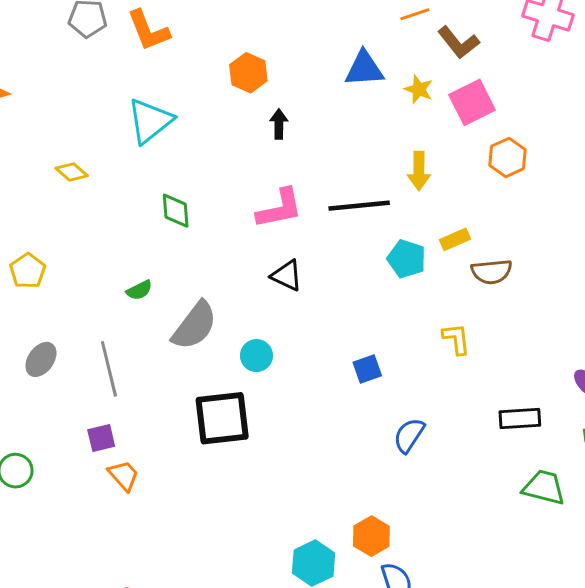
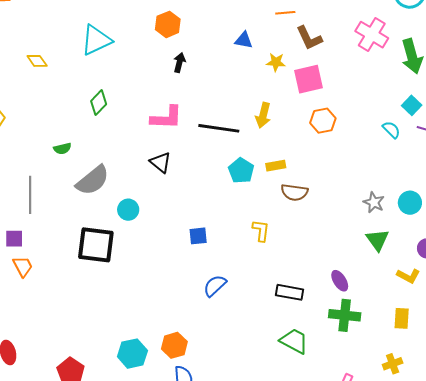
blue triangle: (364, 69) -> (244, 40), size x0.7
yellow star: (419, 89) -> (276, 62), turned -30
green diamond: (176, 211) -> (99, 103), turned 35

